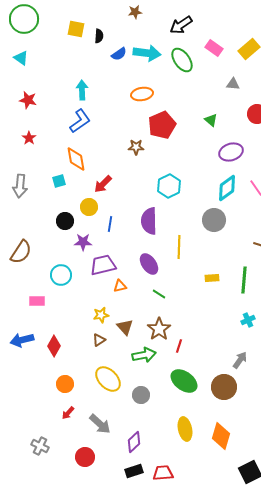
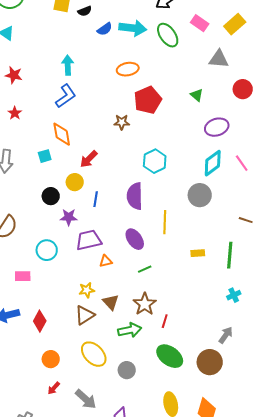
black semicircle: (99, 36) -> (85, 11), turned 64
gray triangle: (233, 84) -> (219, 59), size x1.5
green line: (159, 294) -> (145, 269), turned -56
brown triangle: (99, 340) -> (85, 315), size x1.5

